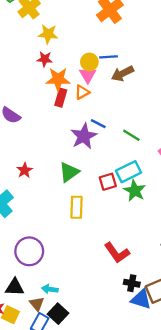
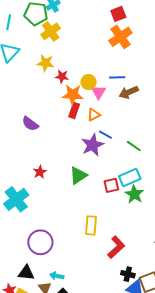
yellow star: (48, 34) -> (46, 63), moved
yellow circle: (89, 62) -> (89, 82), moved
orange triangle: (82, 92) -> (94, 115), moved
yellow rectangle: (76, 207) -> (91, 225), moved
red L-shape: (117, 253) -> (116, 247), turned -100

